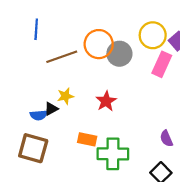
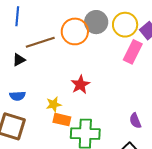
gray circle: (119, 54) -> (96, 22), moved
yellow star: (65, 96) -> (54, 104), moved
black triangle: (51, 109) -> (19, 60), moved

